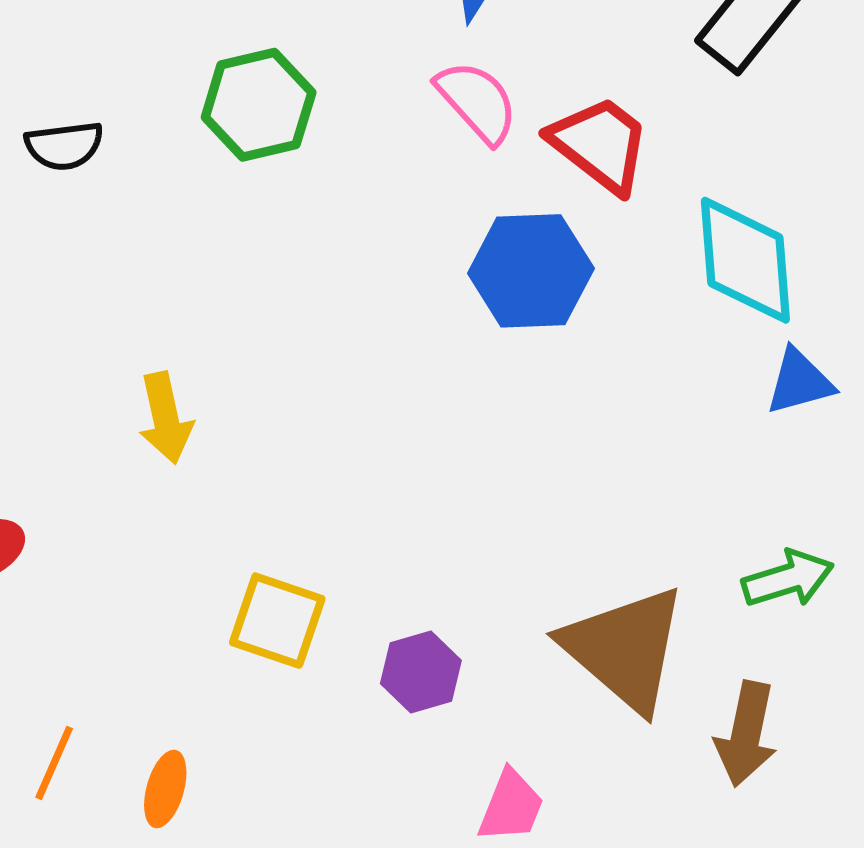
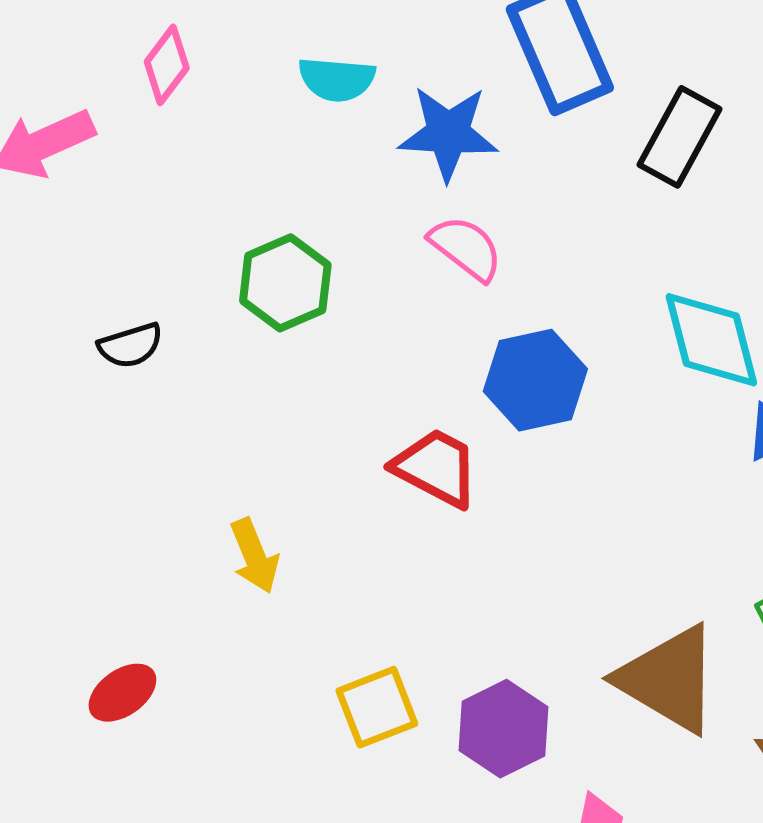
red trapezoid: (600, 144) -> (436, 468), moved
yellow square: (277, 621) -> (377, 707), turned -30
purple hexagon: (421, 672) -> (503, 729), size x1.4

